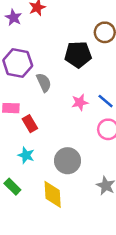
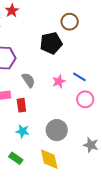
gray semicircle: (44, 83) -> (28, 80), moved
red rectangle: (30, 124) -> (21, 105), turned 32

